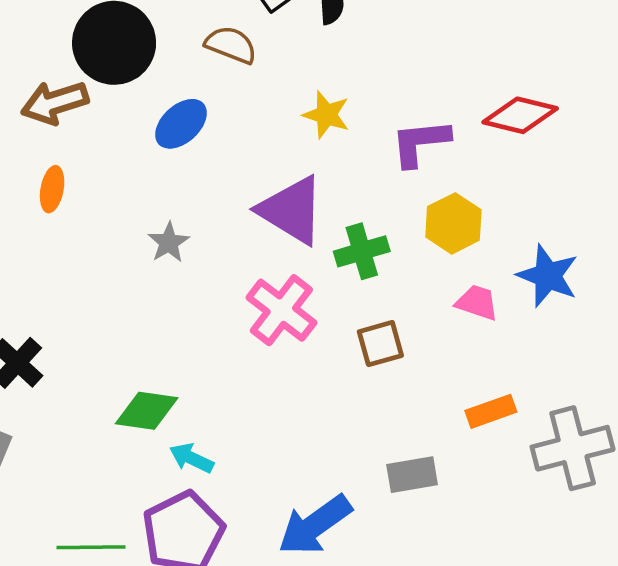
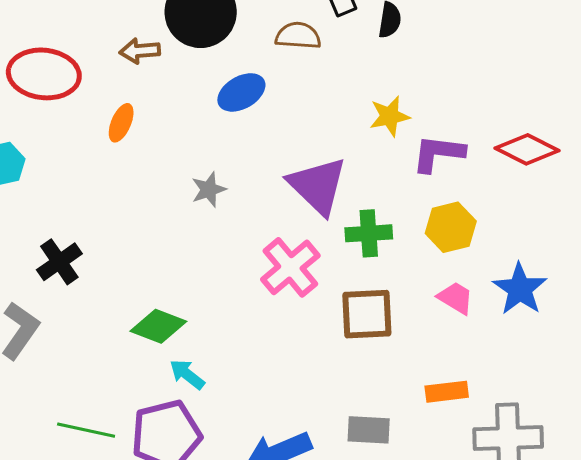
brown semicircle: (231, 45) -> (298, 36), turned -30
brown arrow: (55, 103) -> (140, 51), size x0.7
yellow star: (326, 115) -> (390, 116), moved, turned 30
brown square: (380, 344) -> (367, 314), size x1.4

